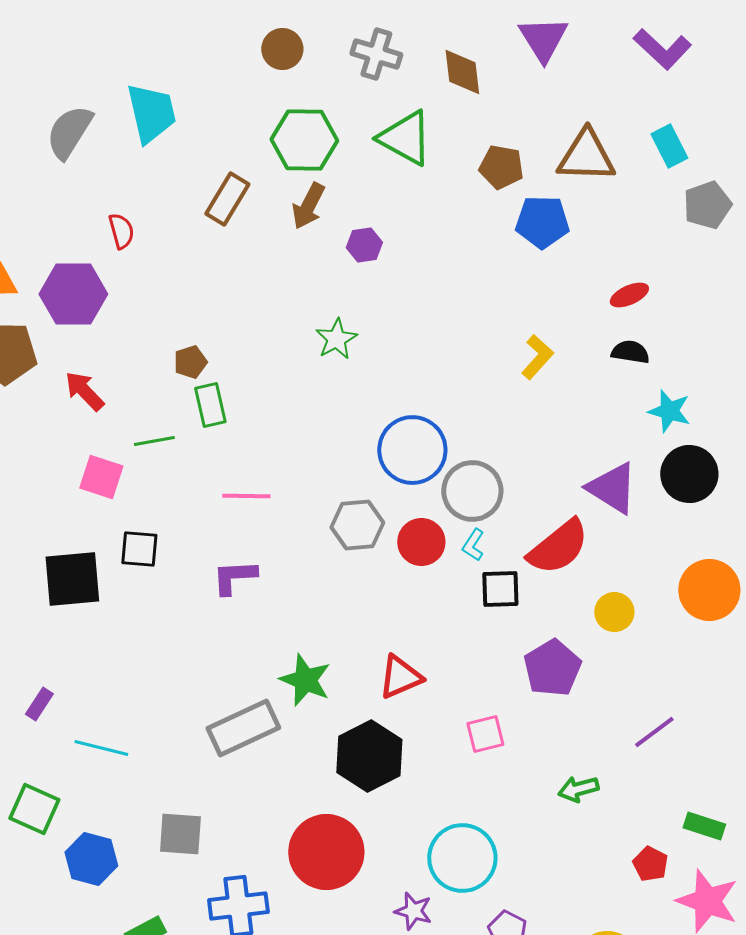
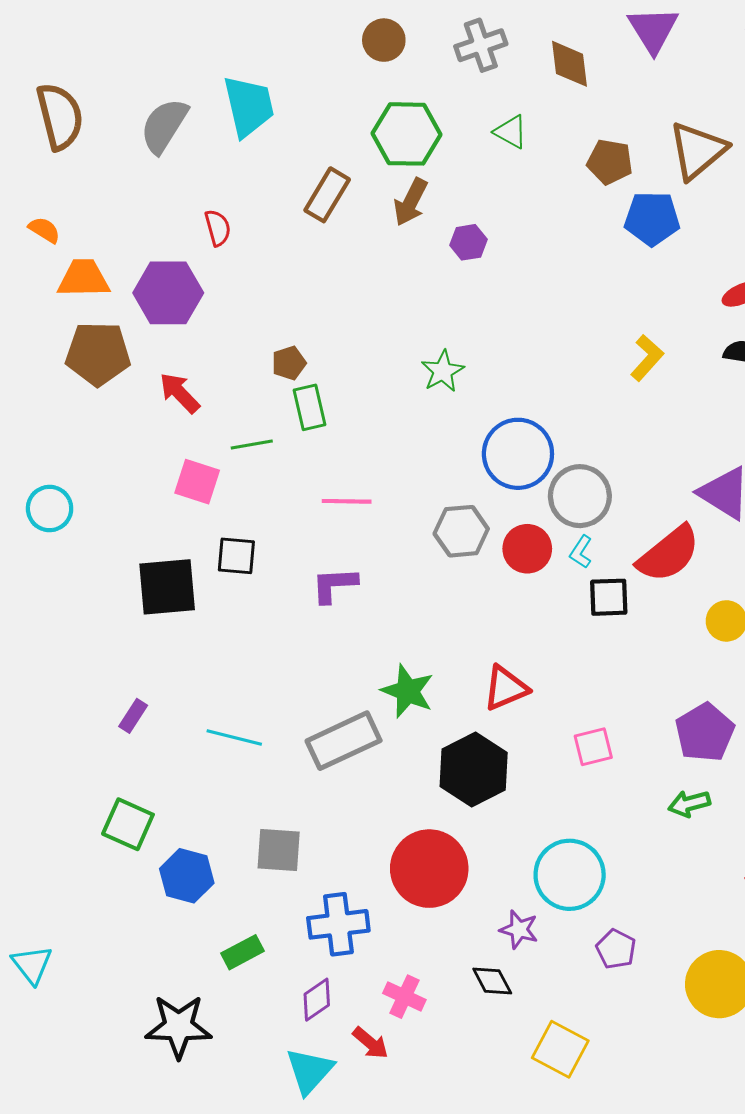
gray cross: (376, 54) -> (481, 45), turned -36
green triangle: (405, 138) -> (511, 132), size x0.6
brown triangle: (586, 156) -> (697, 150), turned -42
green star: (336, 339) -> (443, 371), moved
purple pentagon: (552, 668) -> (705, 732), moved
cyan line: (101, 748) -> (234, 738), moved

